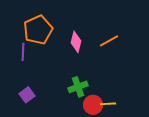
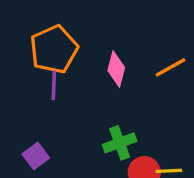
purple line: (23, 52) -> (54, 85), moved

